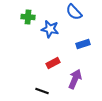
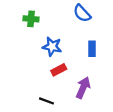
blue star: (50, 29) -> (52, 47), moved
blue rectangle: (83, 44) -> (92, 49), turned -72

